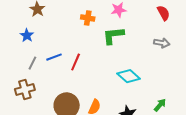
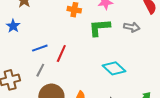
gray arrow: (162, 43) -> (132, 27), moved
gray line: (32, 63) -> (40, 70), moved

